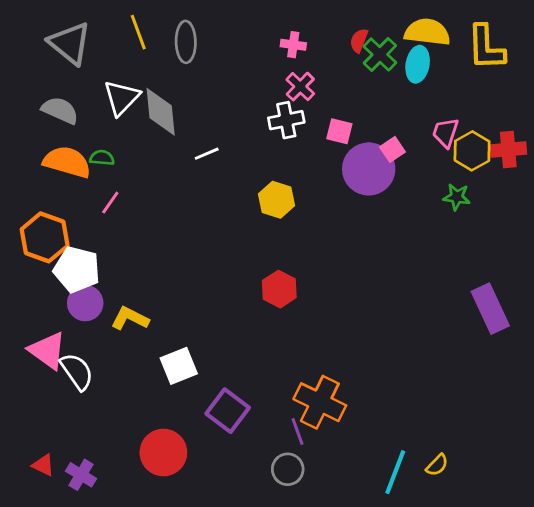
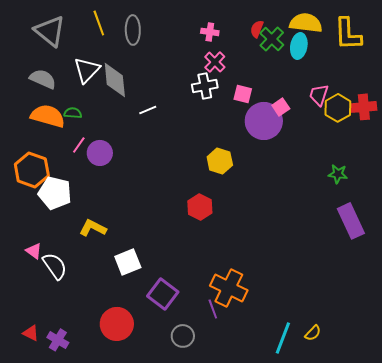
green star: (457, 197) -> (338, 174), moved
yellow hexagon: (277, 200) -> (220, 161), moved
purple circle: (85, 303) -> (100, 153), moved
pink triangle: (47, 351) -> (34, 251), size x0.6
gray circle: (288, 469) -> (183, 336), moved

